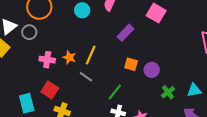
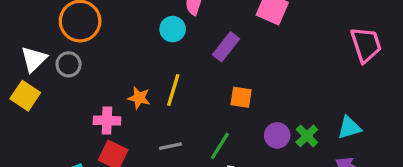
cyan circle: (82, 10) -> (173, 29), moved
pink cross: (47, 60) -> (107, 121), moved
purple circle: (152, 70) -> (277, 135), moved
gray line: (86, 77) -> (170, 146), moved, turned -40

